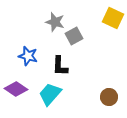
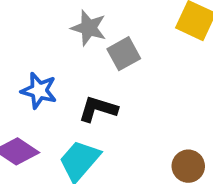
black L-shape: (60, 66) -> (98, 109), turned 105

